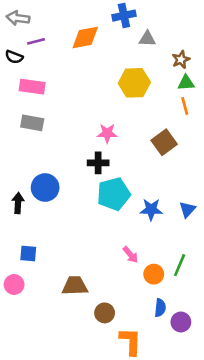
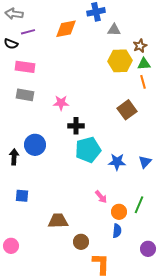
yellow hexagon: (134, 83) -> (120, 61), moved
pink star: (107, 133) -> (61, 103), moved
pink circle: (14, 284) -> (11, 246), moved
blue semicircle: (160, 308) -> (117, 231), moved
purple circle: (181, 322) -> (148, 249), moved

